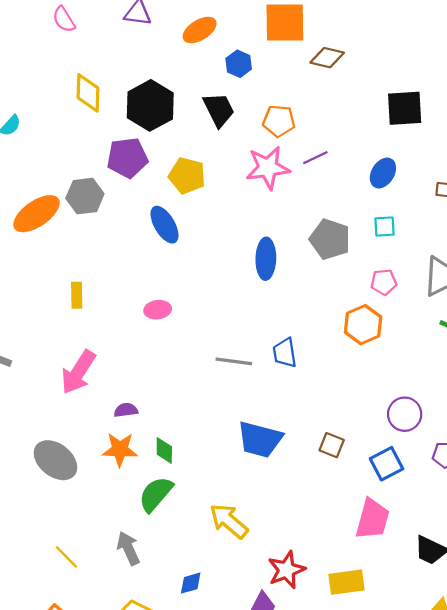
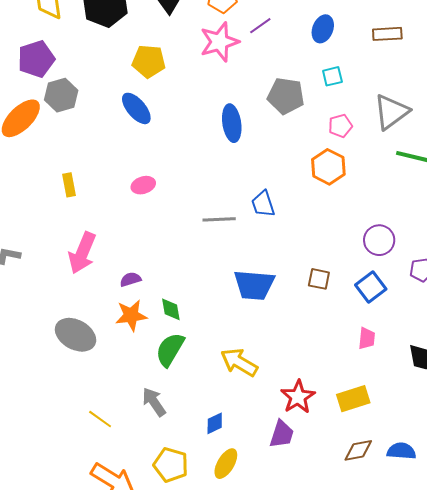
purple pentagon: (127, 158) -> (36, 59), moved
pink trapezoid: (372, 519) -> (367, 338), size x0.6

